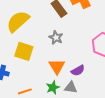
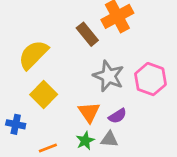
gray star: (56, 37) -> (109, 76), moved, size x1.6
yellow square: (24, 51) -> (44, 94), turned 30

